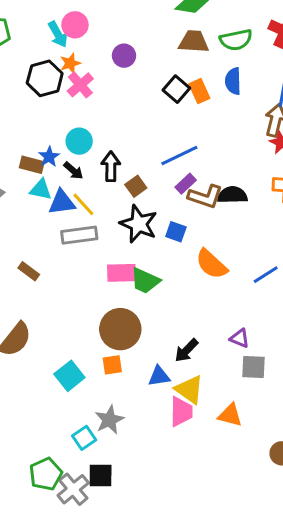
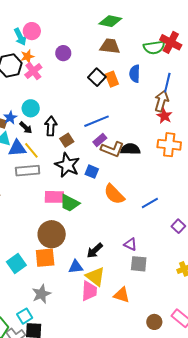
green semicircle: (236, 40) -> (154, 47), moved
orange square: (112, 365) -> (45, 258), size x1.5
cyan square: (84, 438) -> (25, 316), moved

